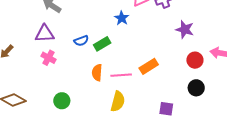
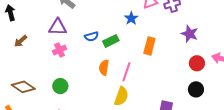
pink cross: (48, 58) -> (59, 50), turned 32
orange rectangle: (149, 66) -> (149, 46), moved, turned -48
pink line: (121, 75) -> (126, 72), turned -72
green circle: (62, 101) -> (60, 86), moved

